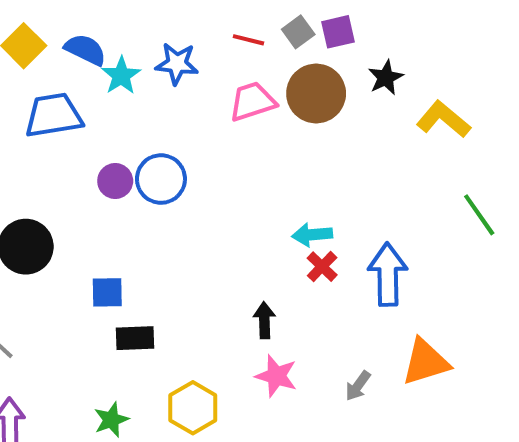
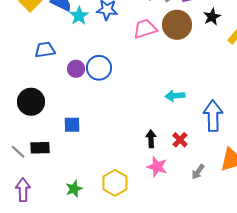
blue trapezoid: (54, 115) -> (45, 50), moved, size x0.7
red cross: (322, 267) -> (180, 140), moved
black rectangle: (135, 338) -> (40, 148), moved

